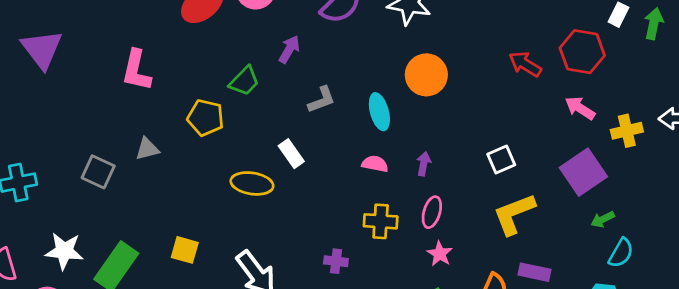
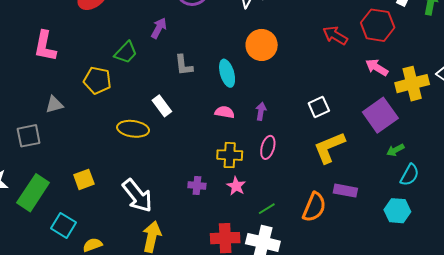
gray L-shape: (322, 100) -> (184, 65), turned 105
yellow cross: (627, 131) -> (412, 84), size x1.4
gray square: (98, 172) -> (29, 136), moved, turned -35
yellow square: (185, 250) -> (84, 179), turned -35
pink star: (440, 254) -> (236, 186), moved

